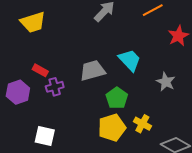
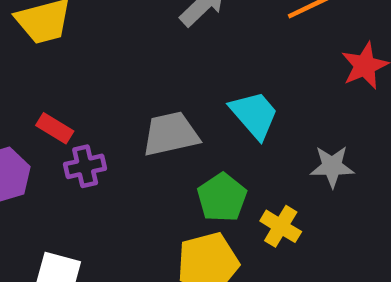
gray star: (166, 82) -> (332, 166), turned -30
yellow cross: (142, 124) -> (281, 226), moved

